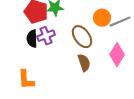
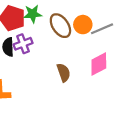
brown ellipse: (82, 37) -> (60, 26), moved
pink diamond: (117, 55) -> (99, 64), turned 30

